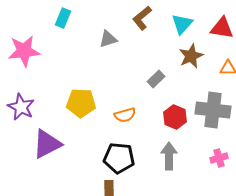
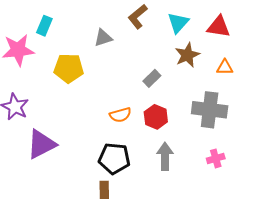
cyan rectangle: (63, 18) -> (44, 26), moved
yellow pentagon: (81, 103) -> (69, 68), moved
red hexagon: (175, 117) -> (156, 117), moved

